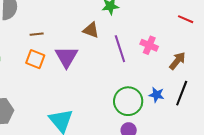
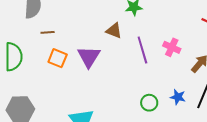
brown line: (37, 34) -> (48, 32), moved
green circle: (128, 101) -> (149, 103), size x0.6

